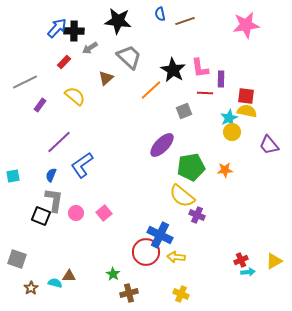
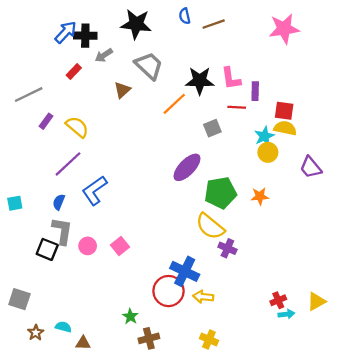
black star: (173, 70) -> (200, 81), turned -30
yellow semicircle: (75, 96) -> (77, 127), moved
brown triangle: (69, 276) -> (83, 343), moved

